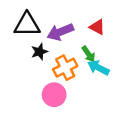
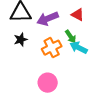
black star: (39, 52) -> (21, 40), moved
pink circle: (54, 95) -> (48, 83), moved

